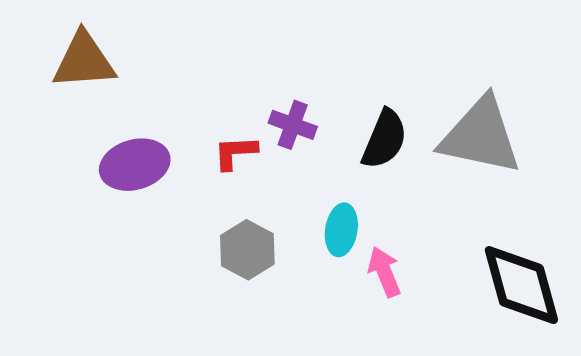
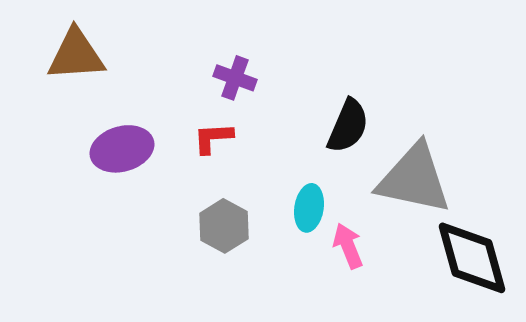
purple cross: (293, 125) -> (235, 78), moved
gray triangle: (481, 136) -> (414, 179), moved

